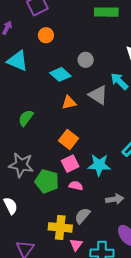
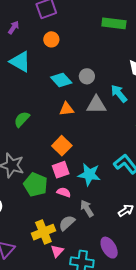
gray circle: (86, 60) -> (87, 76), moved
gray triangle: (98, 95) -> (96, 105), turned -40
gray arrow: (115, 199) -> (87, 208), moved, turned -120
yellow cross: (60, 227) -> (43, 232), turned -35

